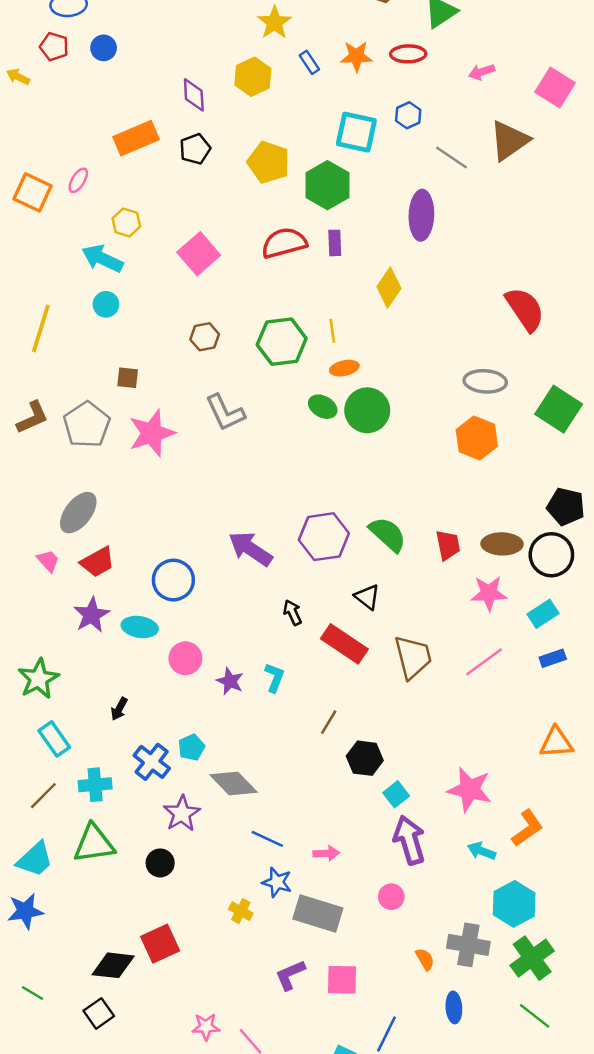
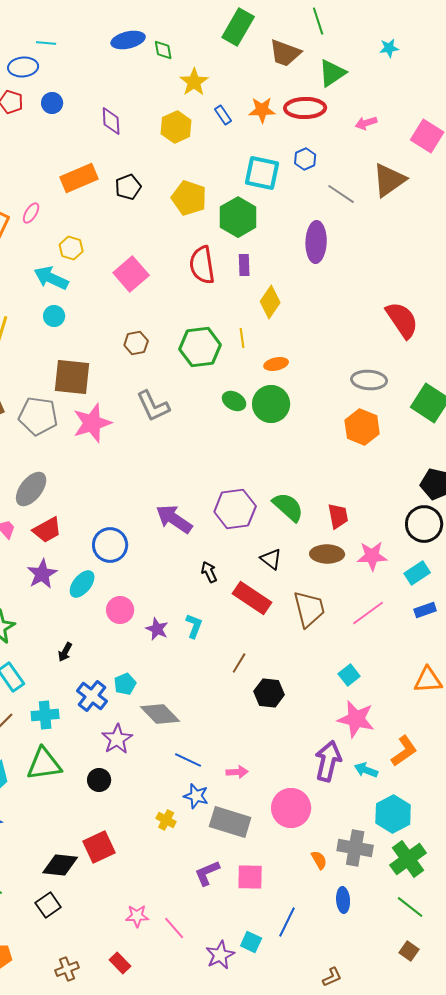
red ellipse: (408, 54) -> (305, 108), size x1.4
purple diamond: (194, 95) -> (111, 121), moved
red semicircle: (284, 243) -> (202, 265), turned -84
yellow diamond: (389, 287) -> (270, 302), moved
orange ellipse: (344, 368) -> (276, 364), moved
brown square: (128, 378) -> (72, 377), size x2.0
gray pentagon: (87, 425) -> (38, 416), turned -30
brown ellipse: (502, 544) -> (327, 554), moved
cyan ellipse: (140, 627) -> (82, 584), turned -60
cyan square: (396, 794) -> (349, 675), moved
purple arrow: (409, 840) -> (328, 761), moved, turned 30
pink circle: (391, 897) -> (291, 808), size x1.8

